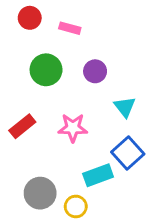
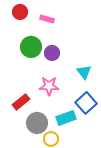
purple circle: (95, 71) -> (52, 53), moved
red rectangle: (22, 126) -> (21, 102), moved
gray circle: (40, 193) -> (37, 123), moved

